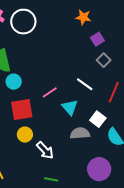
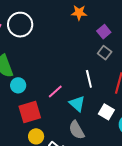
purple square: (97, 39) -> (104, 32), moved
white line: (85, 84) -> (89, 79), turned 48
gray semicircle: (80, 133) -> (77, 130), moved, turned -108

